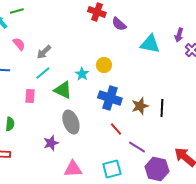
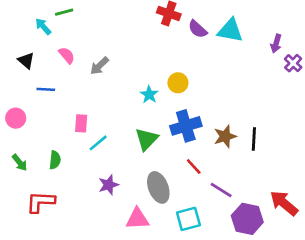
cyan triangle: (150, 44) -> (230, 30), moved
cyan line: (43, 73) -> (98, 143), moved
green triangle: (63, 90) -> (147, 139), moved, turned 48
blue cross: (110, 98) -> (186, 126), turned -35
gray ellipse: (71, 122) -> (158, 187), moved

